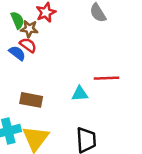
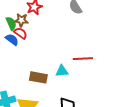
green semicircle: (17, 20) -> (11, 23), moved
brown rectangle: (31, 100) -> (38, 77), moved

